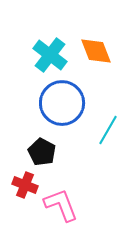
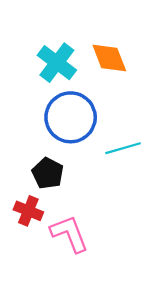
cyan line: (108, 130) -> (123, 148), turned 44

